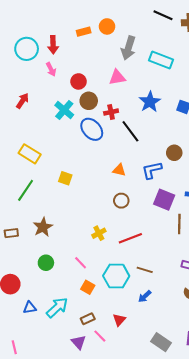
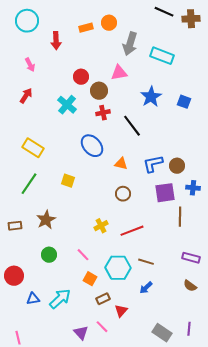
cyan circle: (27, 49) -> (27, 21), moved
pink arrow: (51, 69) -> (30, 65), moved
brown circle: (89, 101) -> (99, 91), moved
red cross: (111, 112) -> (103, 113), moved
blue ellipse: (92, 129) -> (92, 146), moved
brown circle: (174, 153) -> (177, 166), moved
yellow square: (65, 178) -> (68, 181), moved
purple square: (164, 200) -> (165, 193), turned -30
brown rectangle: (88, 319) -> (103, 299), moved

